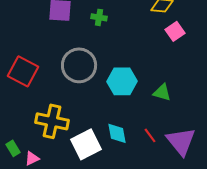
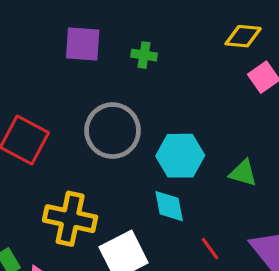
cyan diamond: (117, 133) -> (169, 206), moved
red line: (150, 135) -> (210, 249), moved

